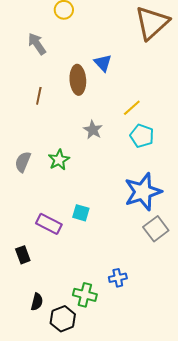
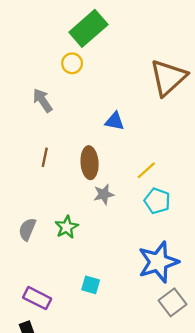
blue triangle: (103, 63) -> (115, 121), turned -36
brown ellipse: (78, 80) -> (90, 163), moved
gray star: (93, 130) -> (104, 194), turned 30
purple rectangle: (49, 224) -> (37, 298), moved

